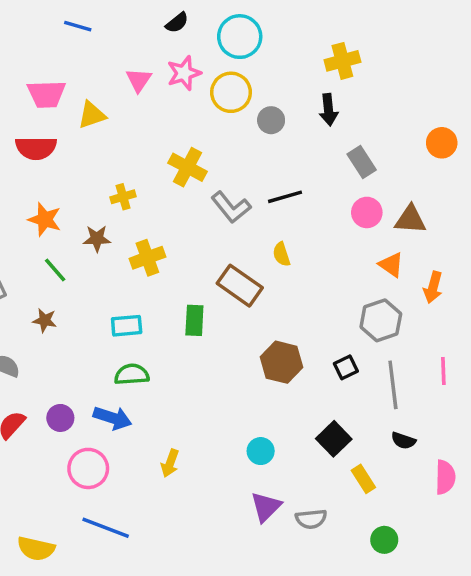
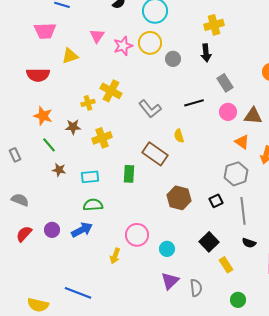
pink star: (184, 73) -> (123, 46), moved
pink trapezoid: (46, 94) -> (45, 31), moved
yellow cross: (187, 167) -> (111, 91), moved
black line: (285, 197) -> (194, 103), moved
brown star: (45, 320) -> (59, 170), moved
blue arrow: (113, 418) -> (82, 230), turned -45
pink circle: (88, 468) -> (137, 235), moved
gray semicircle: (311, 519) -> (196, 288), turned -90

